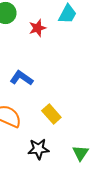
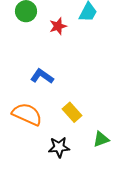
green triangle: (80, 153) -> (101, 139), moved, turned 36

